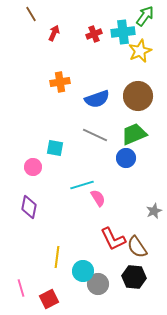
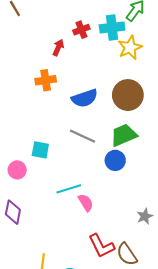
red arrow: (54, 33) -> (58, 48), moved

